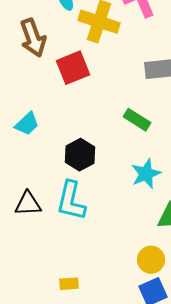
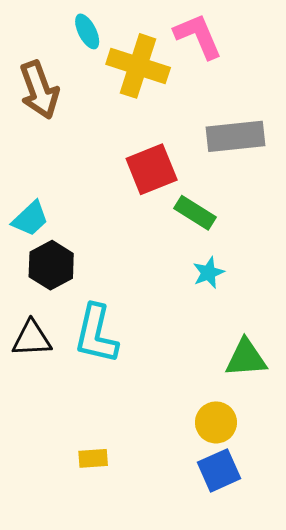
red square: (73, 68) -> (152, 169), moved
black hexagon: (80, 155) -> (51, 265), moved
cyan star: (146, 174) -> (208, 273), moved, size x0.7

